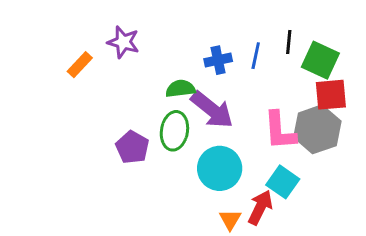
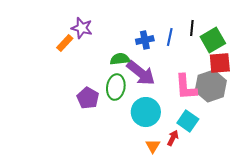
green square: (320, 60) -> (213, 40), turned 35
orange rectangle: (80, 65) -> (65, 43), moved
red arrow: (260, 207) -> (173, 138), size x0.7

